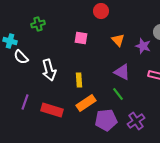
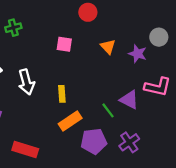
purple triangle: (122, 72) -> (129, 100), moved
red rectangle: (52, 110) -> (25, 149), moved

